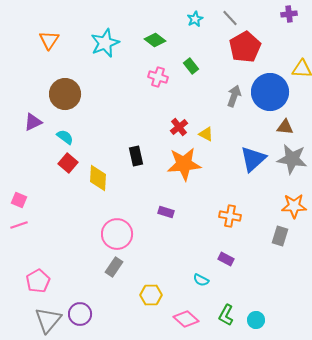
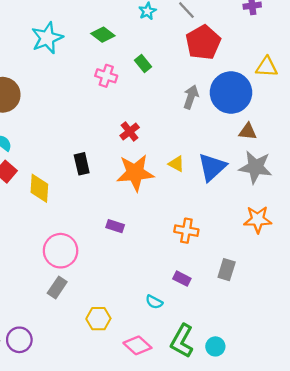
yellow triangle: (206, 134) -> (176, 164), moved
gray rectangle: (280, 236) -> (227, 270), moved
green L-shape: (226, 315) -> (182, 341), size x1.4

